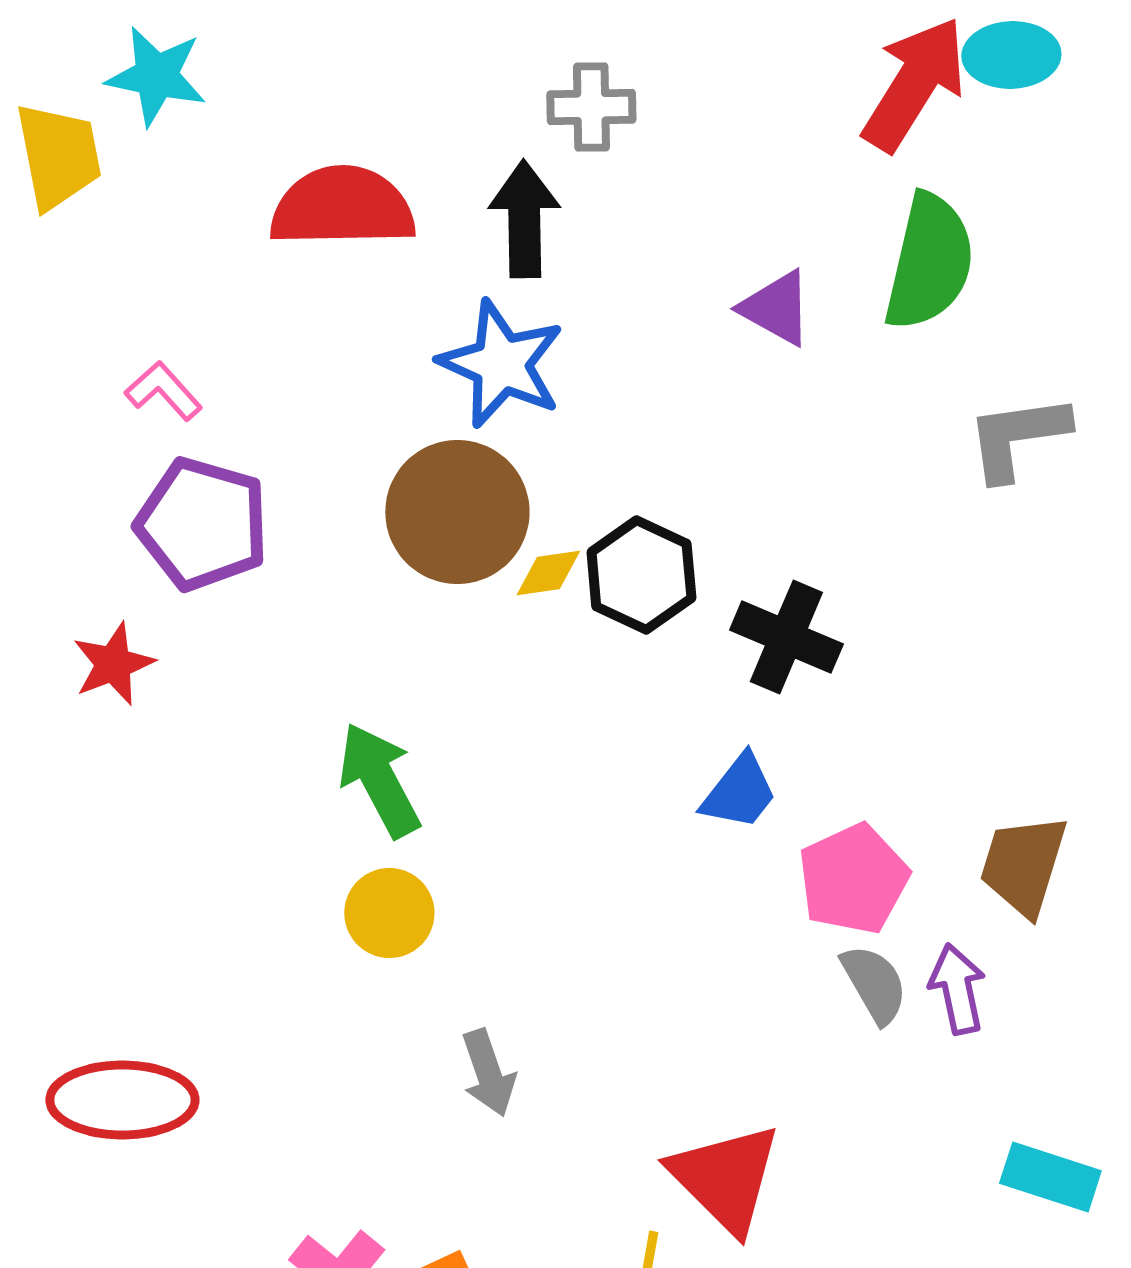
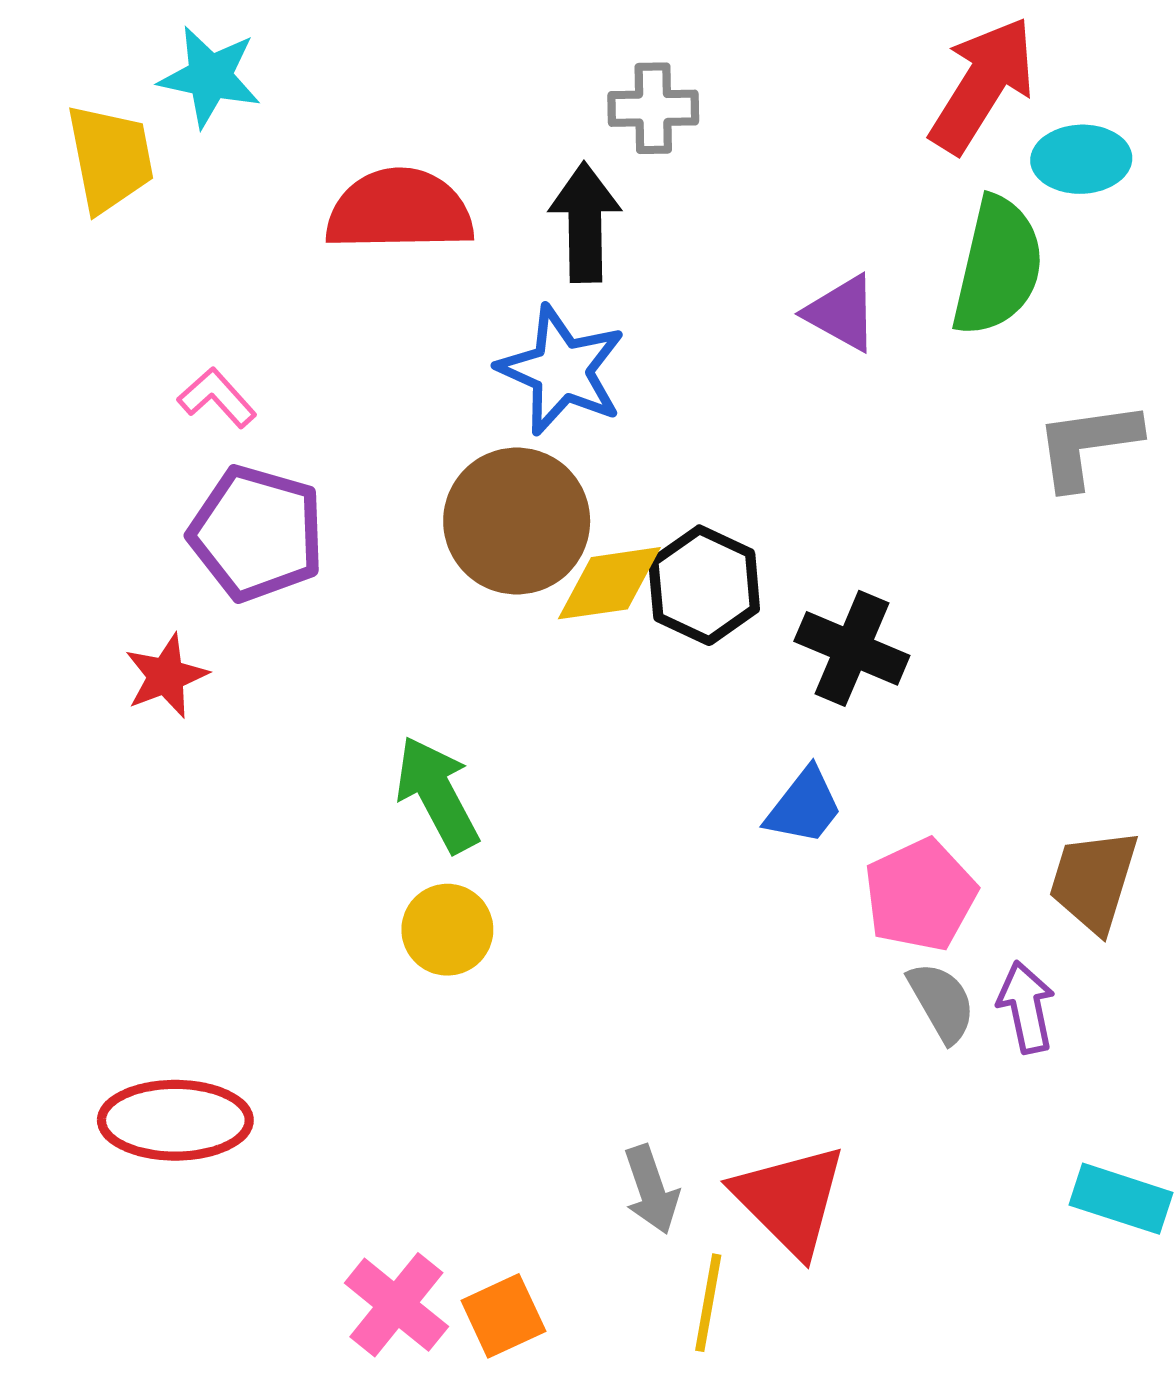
cyan ellipse: (1011, 55) -> (1081, 159), moved
yellow diamond: (548, 573) -> (609, 583), size x1.6
gray arrow: (488, 1073) -> (651, 1190), moved

